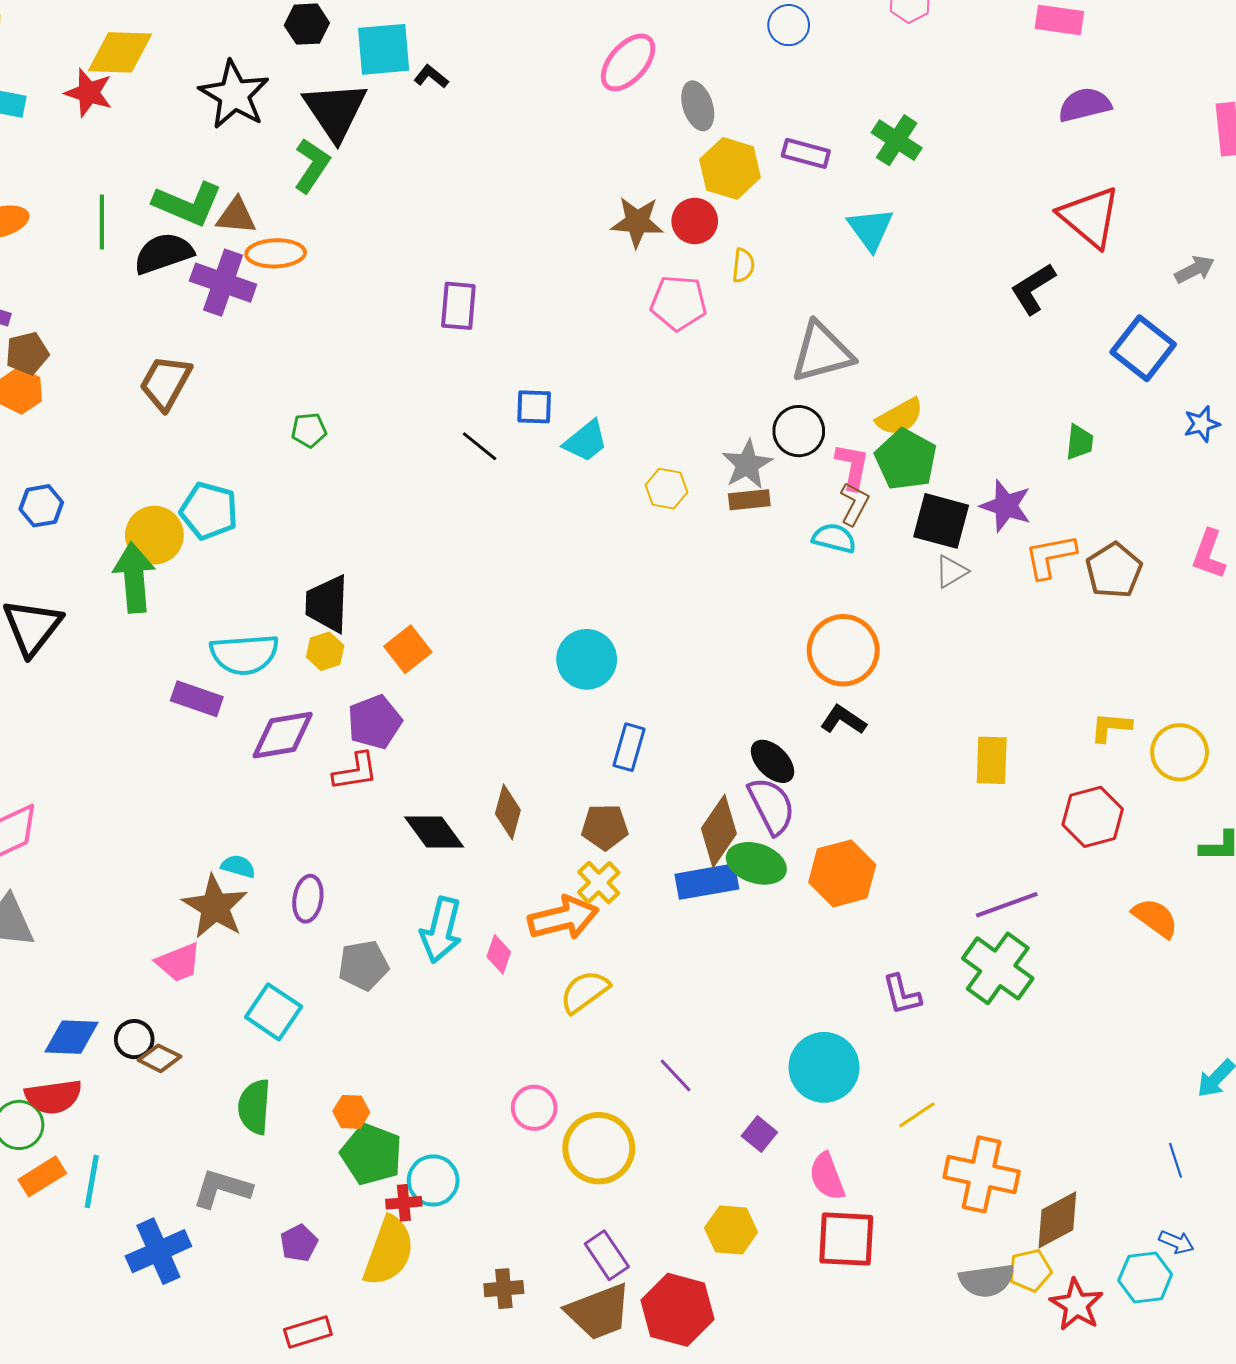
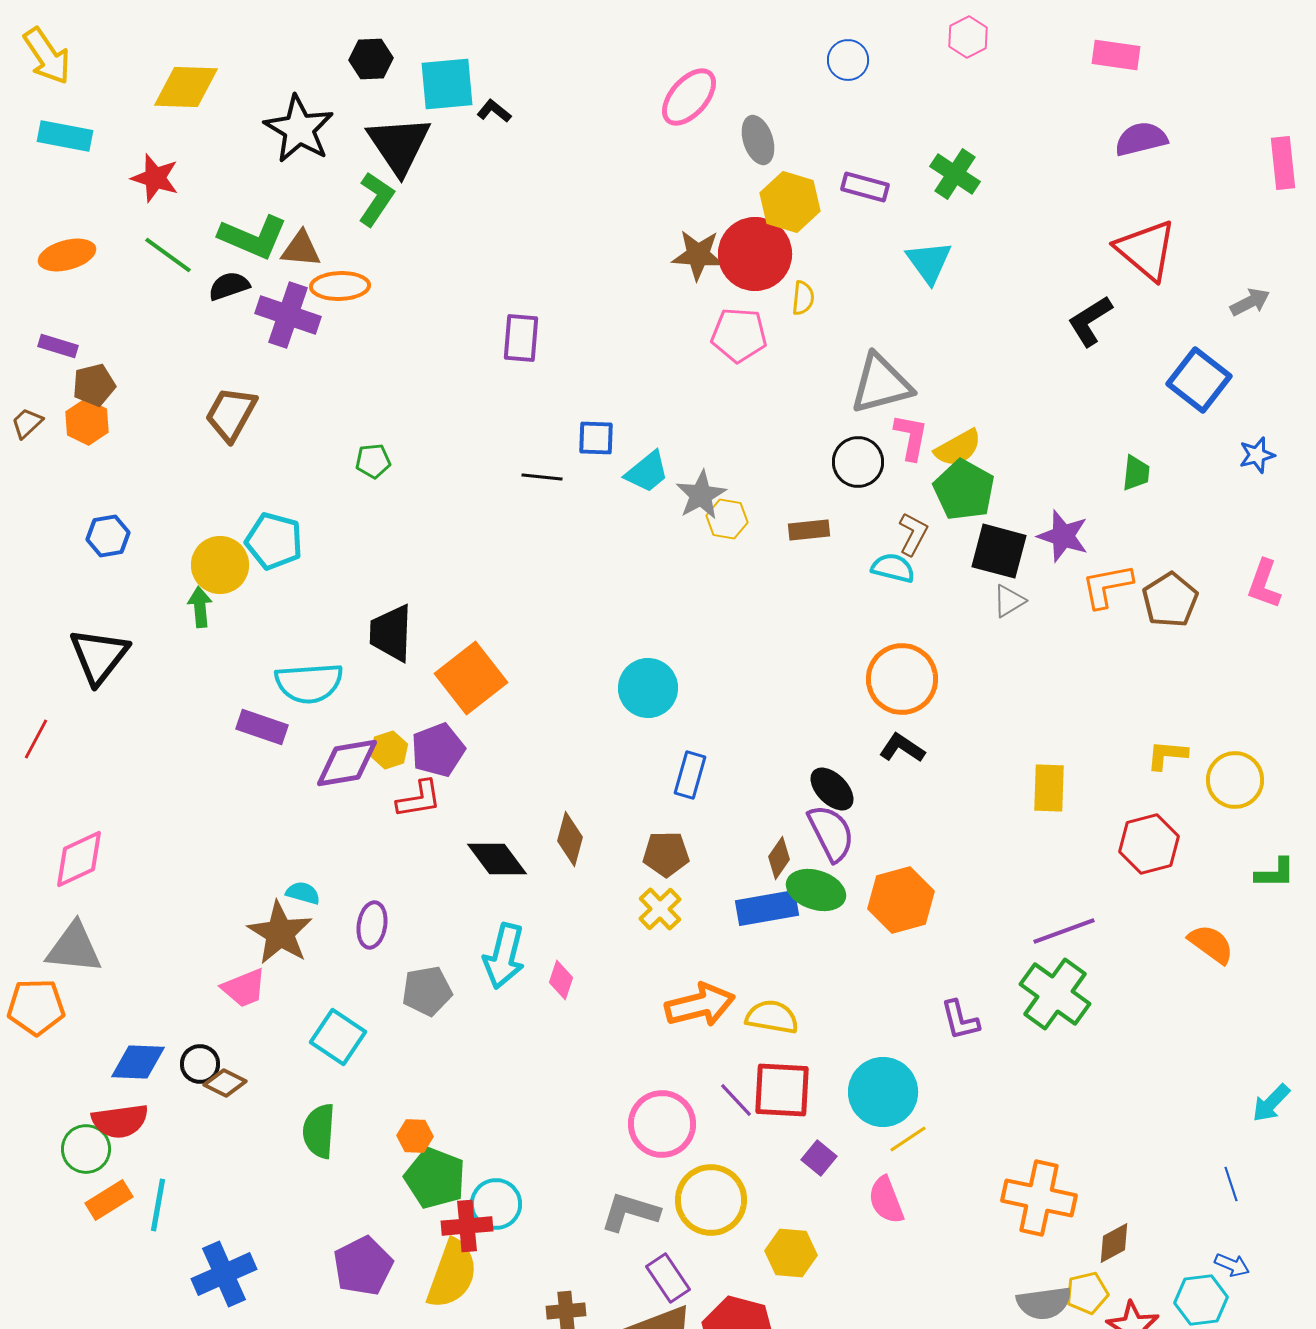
red star: (89, 93) -> (155, 178), moved
red circle: (695, 221) -> (755, 254), size x1.6
green line: (102, 222) -> (168, 255), turned -54
black semicircle: (163, 253) -> (229, 286), size x0.7
black line: (480, 446) -> (542, 477), turned -33
gray star: (747, 464) -> (701, 495), moved
pink L-shape: (852, 466) -> (911, 437), moved
green arrow: (134, 578) -> (200, 607), size x0.6
orange square: (408, 649) -> (471, 678), size x1.5
yellow hexagon: (325, 651) -> (389, 750), moved
brown diamond: (719, 831) -> (779, 858), size x0.6
orange arrow: (563, 918) -> (700, 1005), moved
yellow semicircle: (585, 992) -> (772, 1017), moved, turned 46
pink circle: (534, 1108) -> (662, 1124), moved, size x1.5
yellow line: (917, 1115) -> (908, 1139), moved
yellow circle: (599, 1148) -> (711, 1200), moved
gray L-shape: (222, 1189) -> (630, 1212), moved
red cross: (404, 1203) -> (467, 1226), size x1.4
brown diamond: (1057, 1220) -> (1114, 1243), size x0.7
red square: (846, 1239) -> (782, 1090), moved
purple pentagon: (299, 1243) -> (363, 1266), size x1.6

